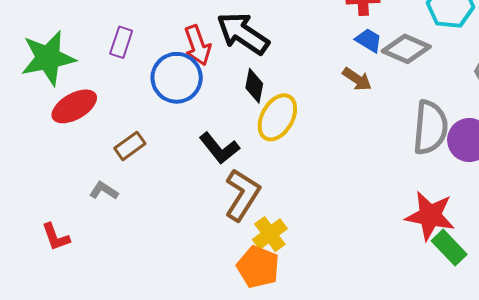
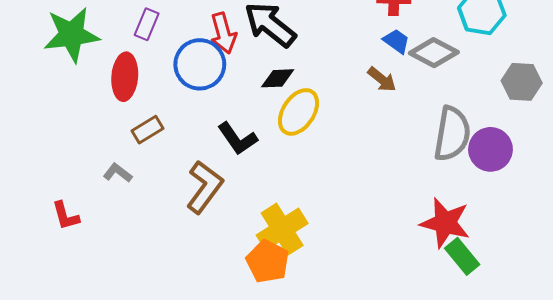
black diamond: (254, 86) -> (278, 78), turned 72
red ellipse: (74, 106) -> (125, 77), moved, turned -60
brown L-shape: (242, 195) -> (205, 187), moved
yellow cross: (270, 234) -> (282, 229), size x1.4

